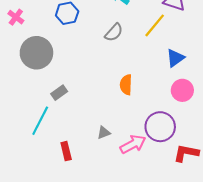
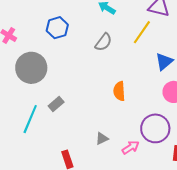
cyan line: (40, 121) -> (30, 119), moved
pink arrow: (133, 144) -> (131, 147), size x0.7

